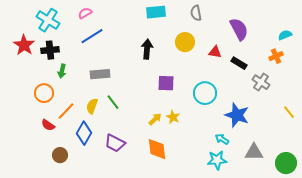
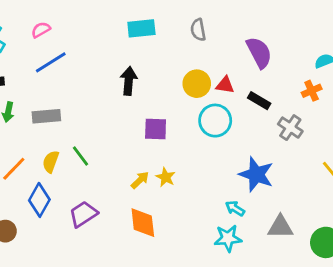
yellow circle: (185, 42) -> (197, 84), moved
gray rectangle: (100, 74) -> (46, 116), moved
cyan circle: (205, 93) -> (215, 121), moved
purple trapezoid: (115, 143) -> (83, 214), turned 120

